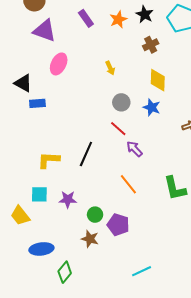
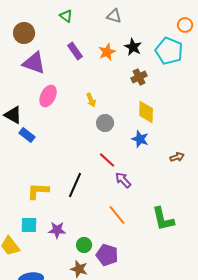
yellow arrow: (110, 68) -> (91, 100), moved
gray circle: (121, 102) -> (105, 123), moved
blue rectangle: (37, 103) -> (27, 135), turned 42

